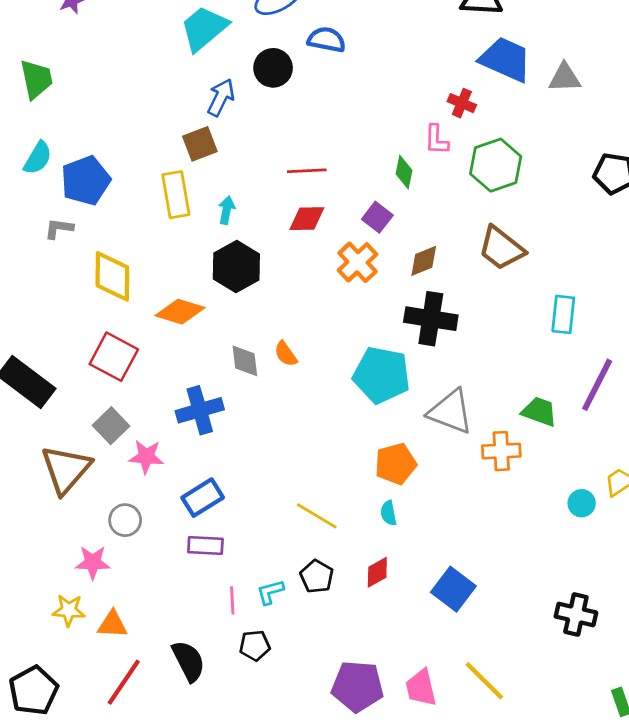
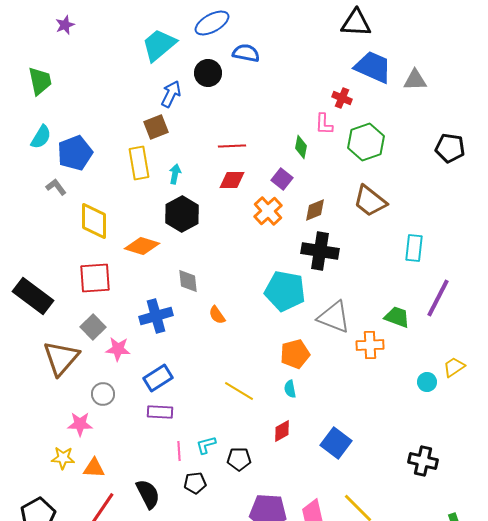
gray L-shape: (59, 228) -> (56, 187), turned 45
orange semicircle: (286, 354) -> (217, 315), moved
red square: (114, 357) -> (95, 278), turned -32
black pentagon: (317, 576) -> (239, 459), moved, turned -30

